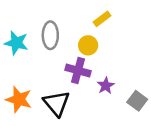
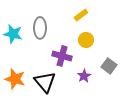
yellow circle: (88, 45) -> (86, 40), moved
purple star: (106, 86) -> (84, 76), moved
gray square: (137, 101) -> (109, 66), moved

